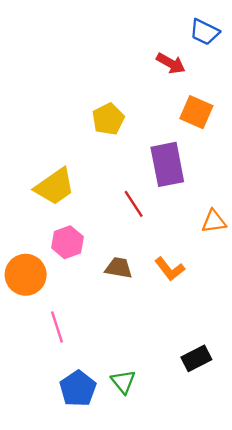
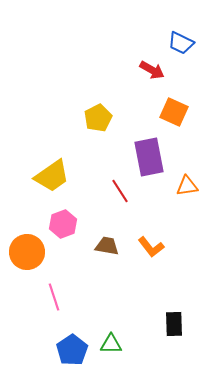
orange triangle: (214, 221) -> (187, 186), moved
black rectangle: (196, 358) -> (174, 324), turned -65
green triangle: (123, 382) -> (111, 344), turned -50

